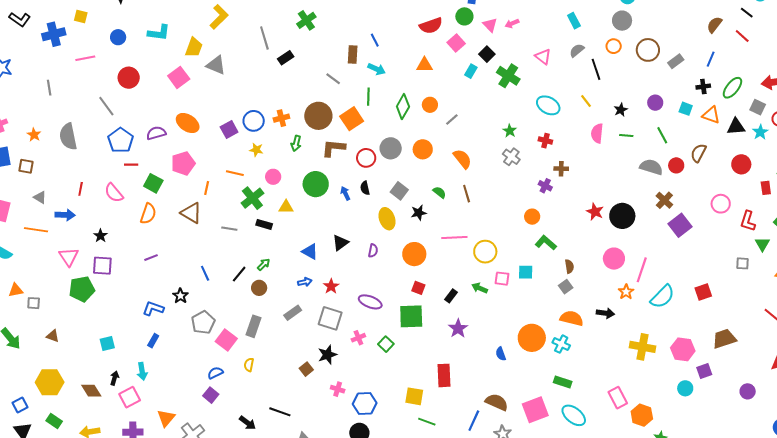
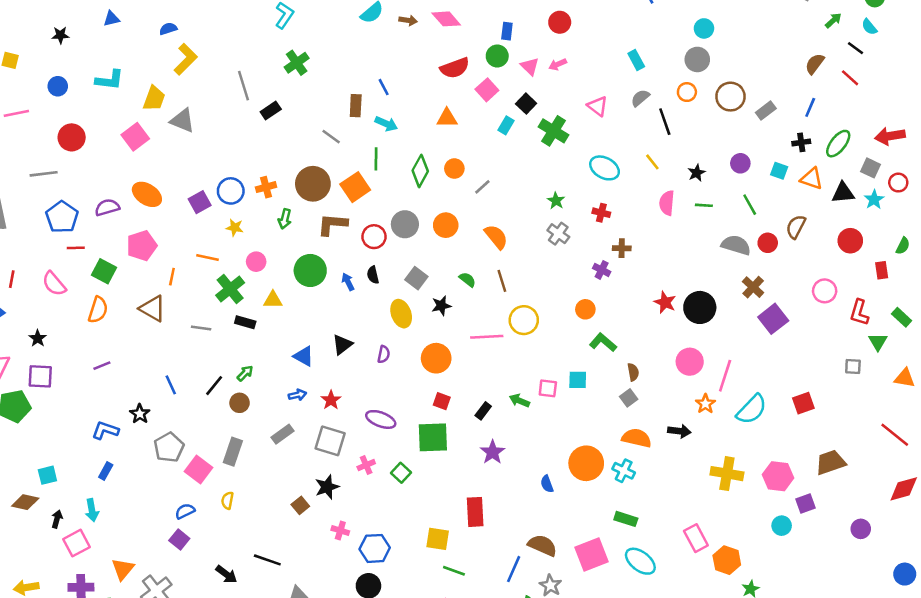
gray line: (106, 106) -> (44, 174), turned -60
yellow circle: (485, 252) -> (524, 320), moved
brown diamond: (91, 391) -> (25, 502), moved, turned -45

